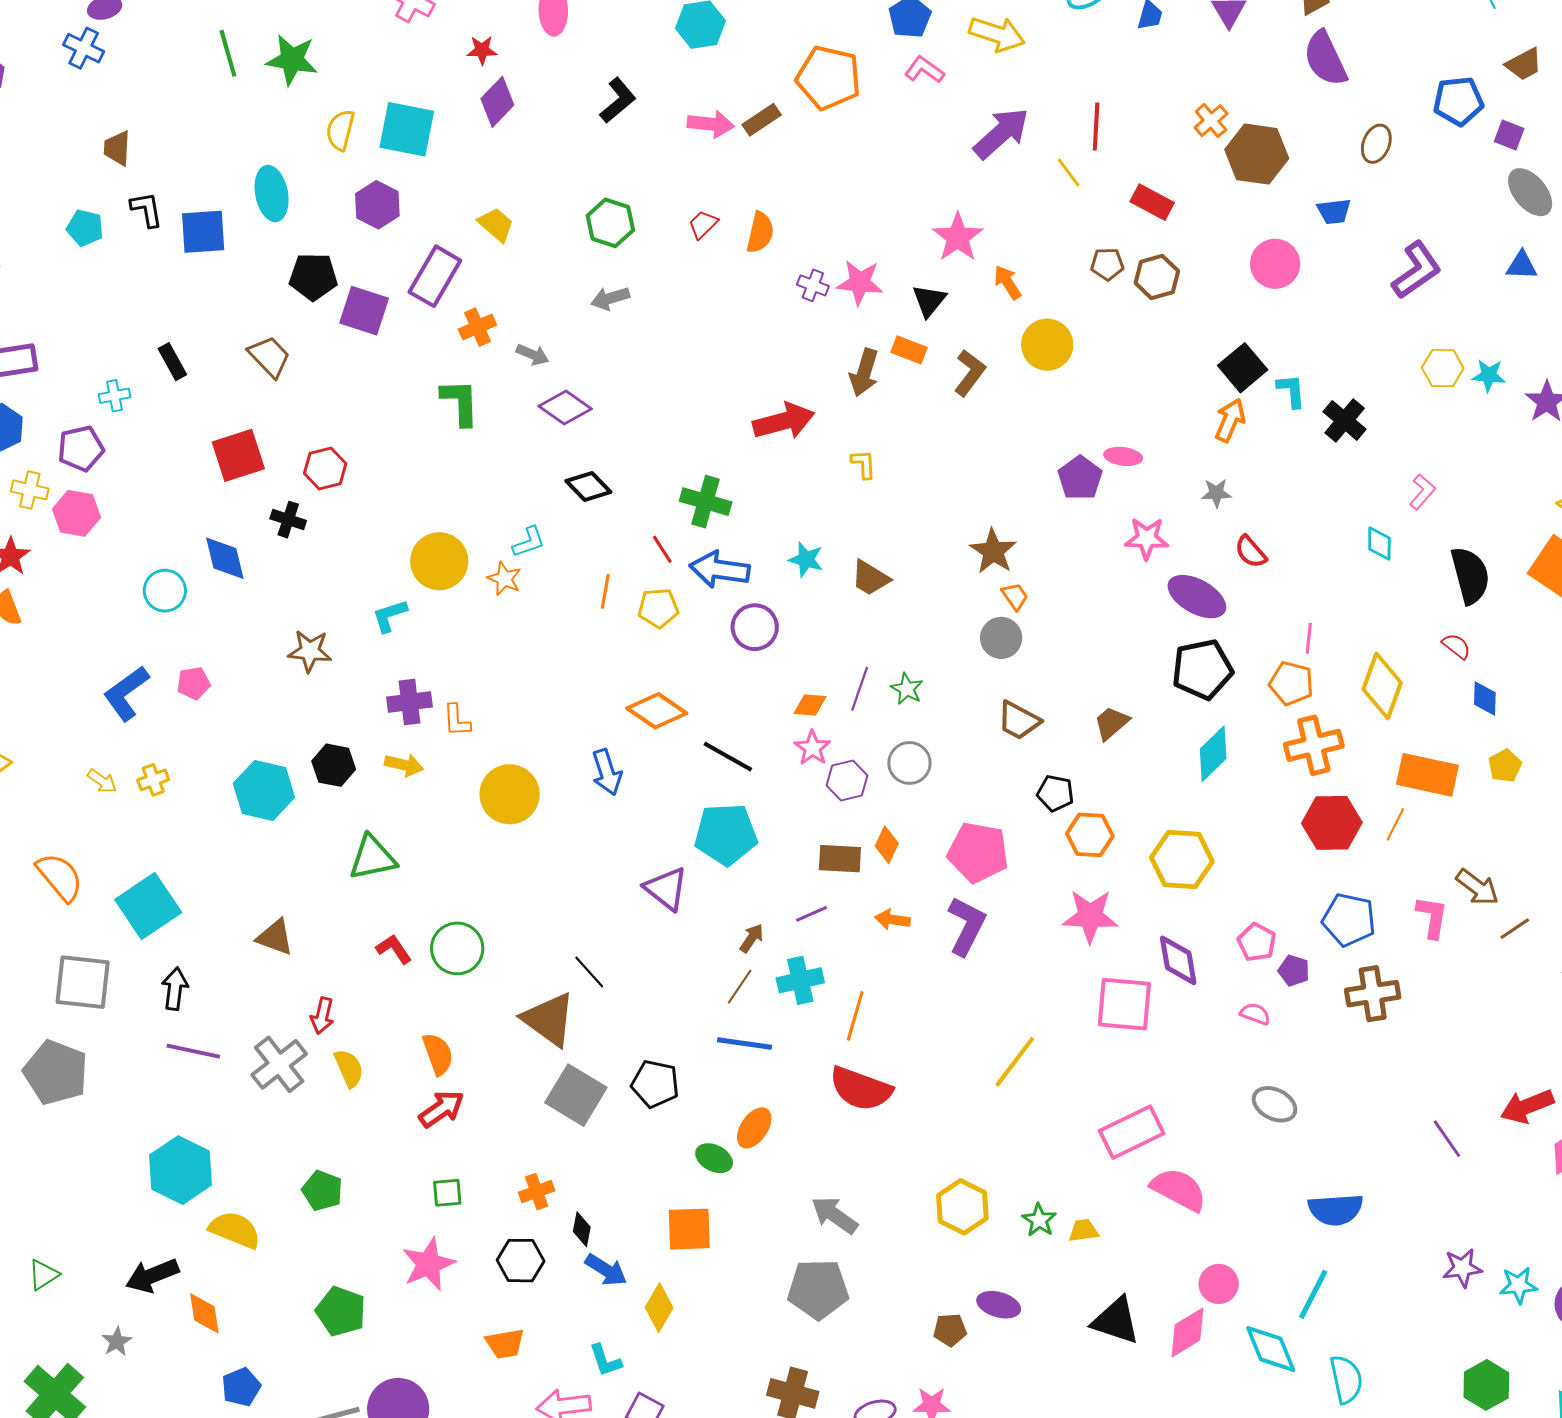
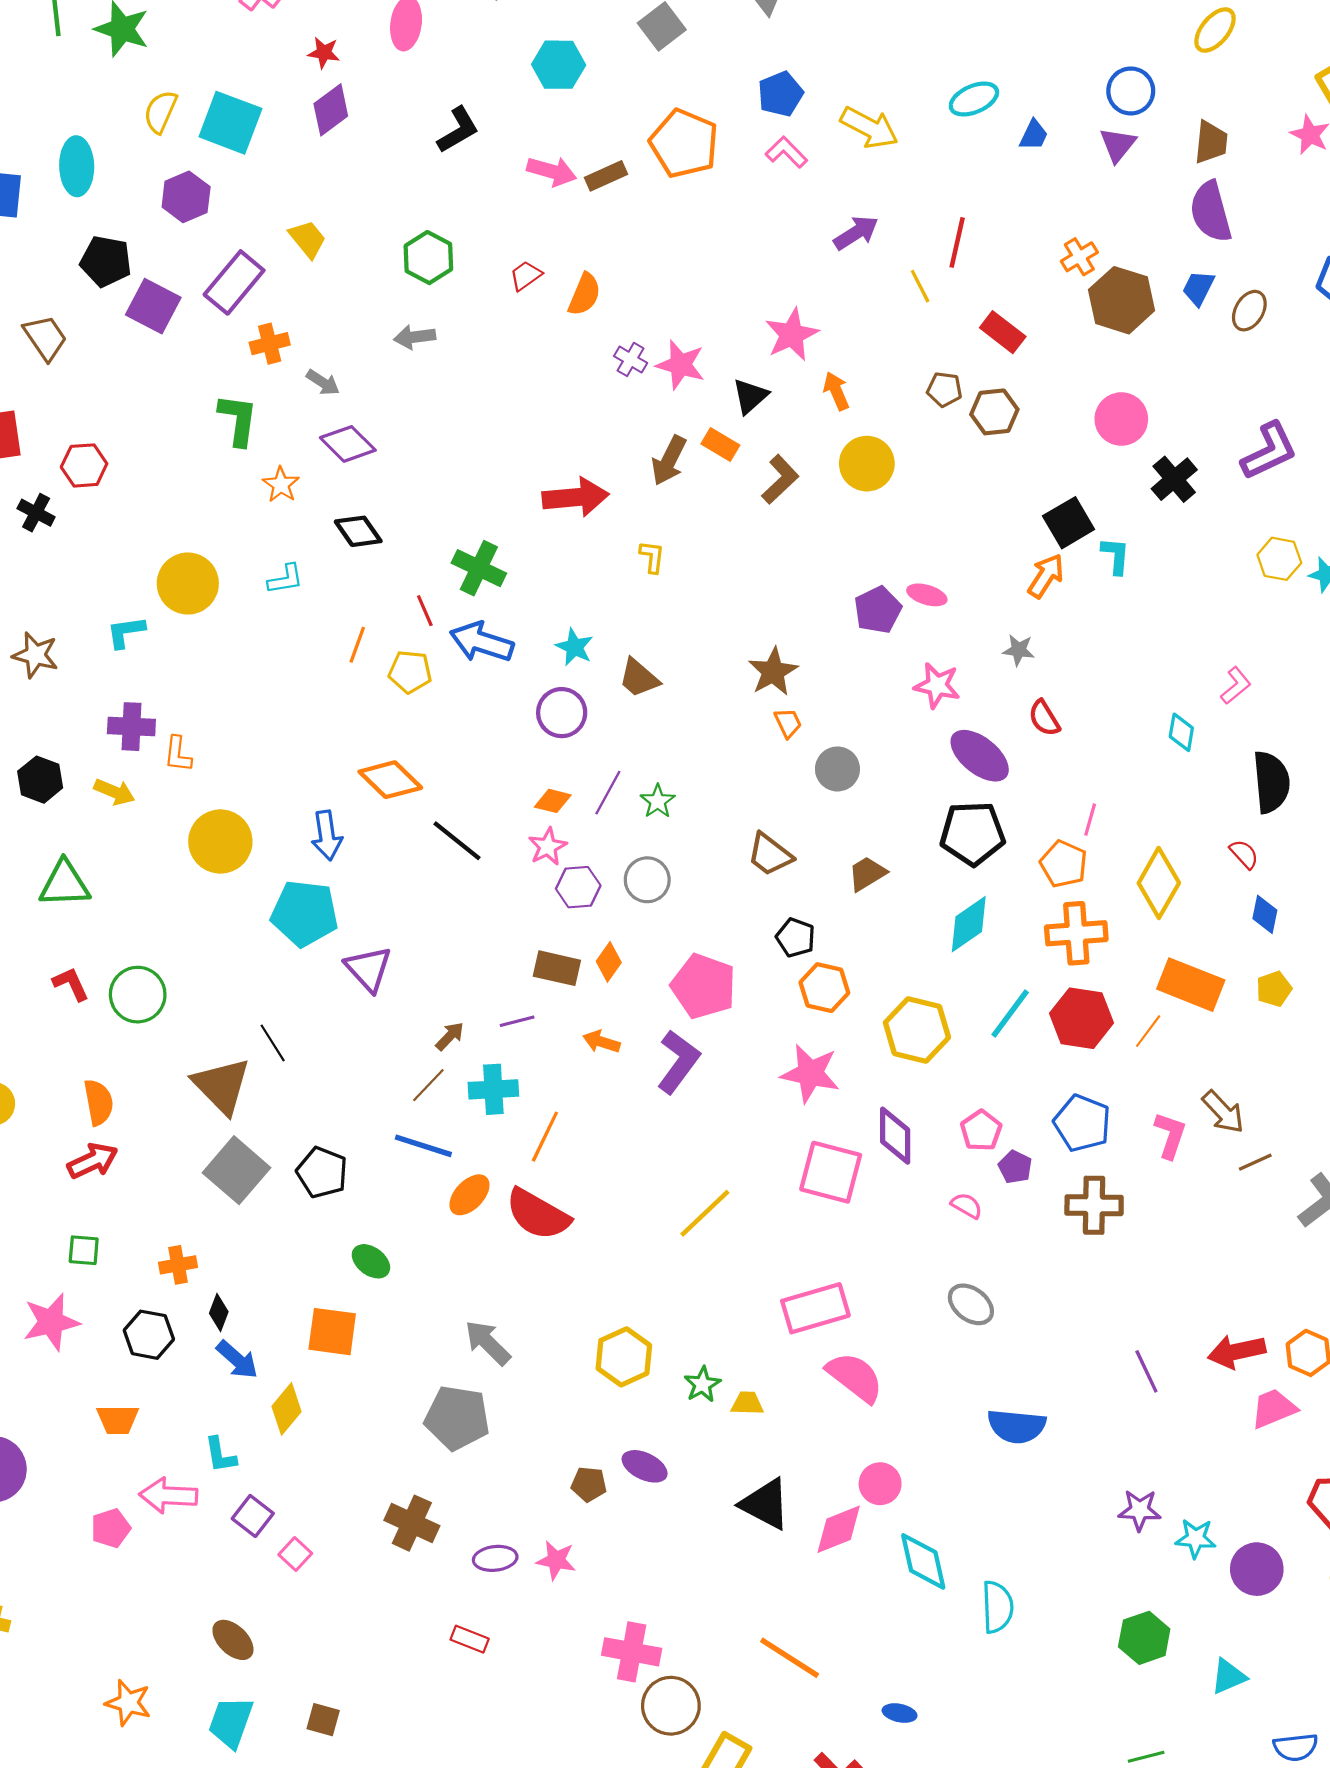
purple arrow: (1001, 133) -> (856, 233), size x0.7
blue trapezoid: (1334, 211) -> (1198, 288), moved, turned 114
black cross: (1345, 420) -> (1174, 479), moved
orange star: (504, 579) -> (281, 485), moved
purple circle: (755, 627) -> (562, 713), moved
gray circle: (1001, 638) -> (837, 769), moved
cyan pentagon: (726, 834) -> (305, 913), moved
orange ellipse: (754, 1128) -> (469, 1195), moved
cyan line: (1313, 1294) -> (1010, 1014), moved

